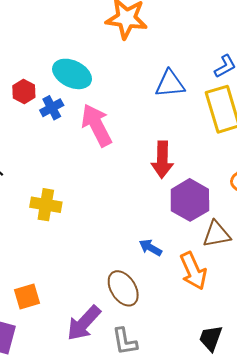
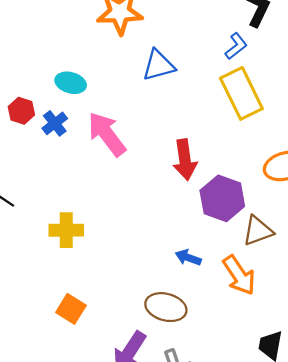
cyan ellipse: (72, 74) -> (71, 83), size x0.7
blue triangle: (170, 84) -> (159, 65), moved
brown ellipse: (123, 288) -> (166, 307), turned -33
orange square: (27, 297) -> (71, 309), moved, turned -32

